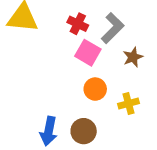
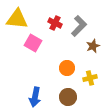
pink square: (88, 53) -> (33, 43), moved
brown circle: (84, 131) -> (68, 97), moved

